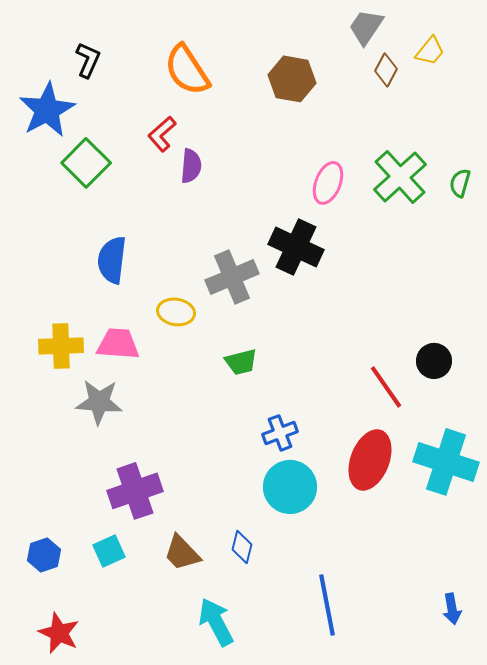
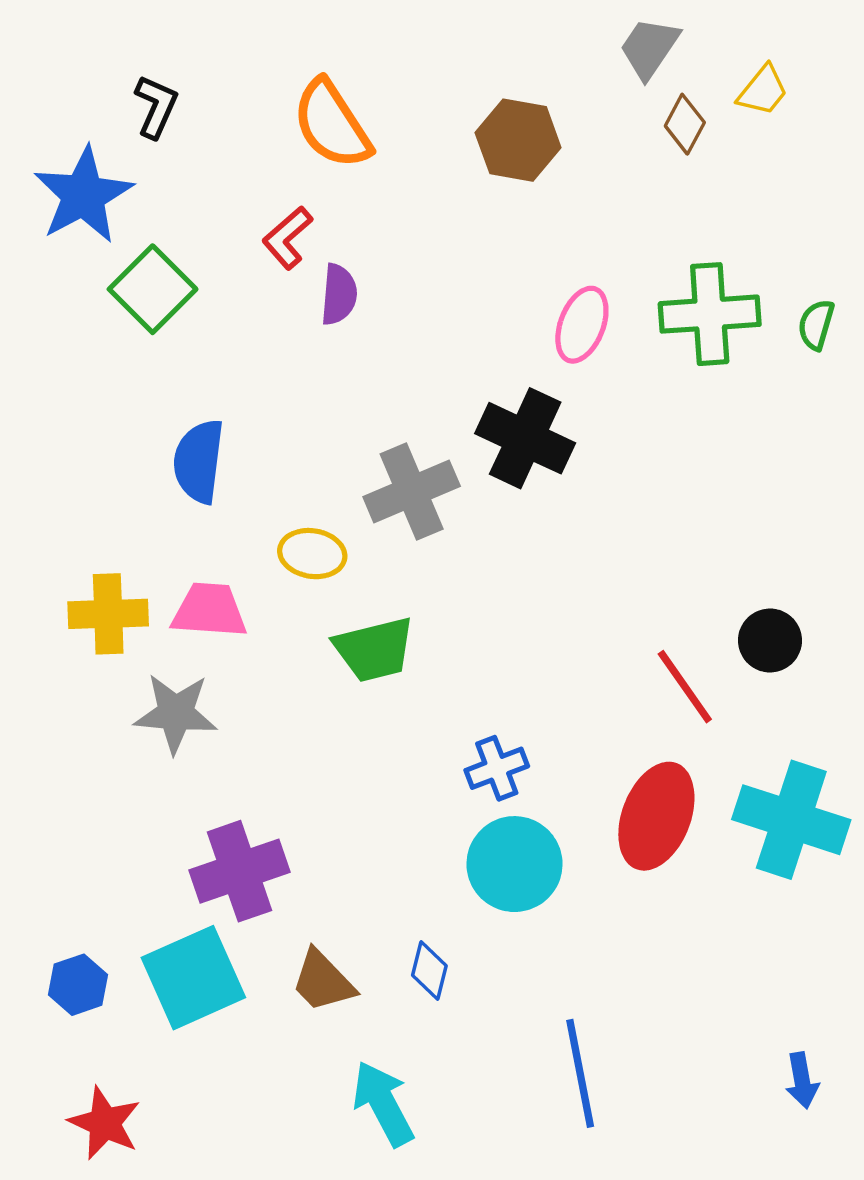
green cross: (400, 177) -> (710, 314), turned 38
green trapezoid: (241, 362) -> (374, 649), moved, size x1.4
cyan square: (109, 551) -> (193, 978), size x1.8

